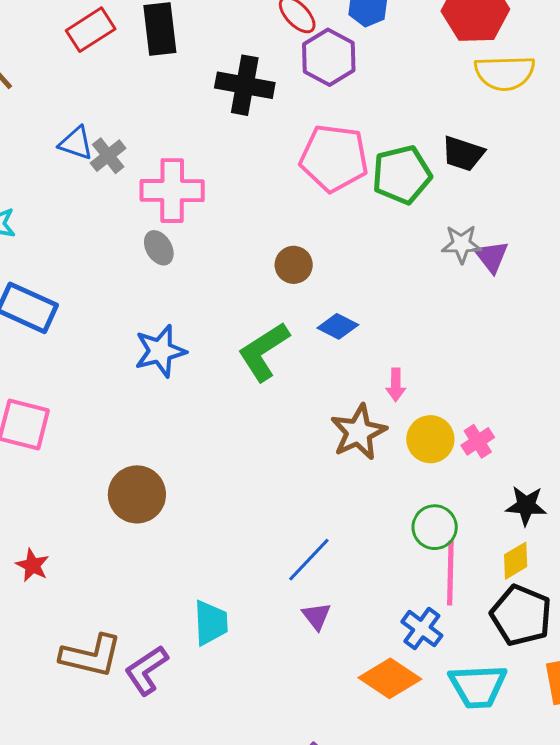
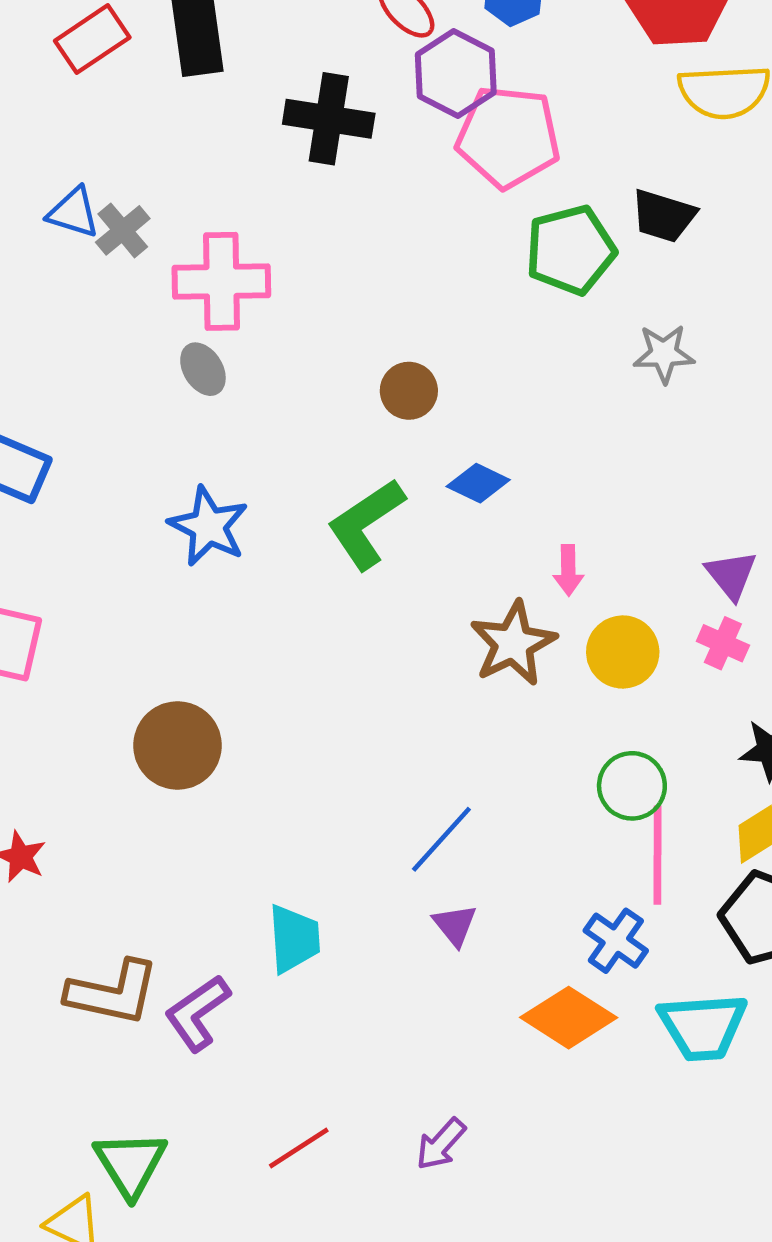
pink pentagon: (334, 158) -> (508, 137), moved
purple triangle: (492, 257) -> (731, 575), moved
blue star: (160, 351) -> (208, 526), turned -30
pink cross: (478, 441) -> (723, 643), moved, turned -32

